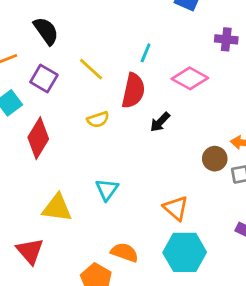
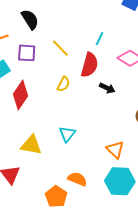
purple square: (44, 78) -> (27, 53), turned -30
yellow semicircle: (98, 120) -> (63, 84), turned -49
black arrow: (160, 122) -> (107, 88), turned -112

